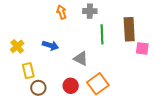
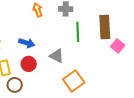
pink square: (142, 48) -> (118, 46), turned 32
red circle: (71, 86) -> (29, 64), moved

